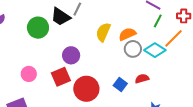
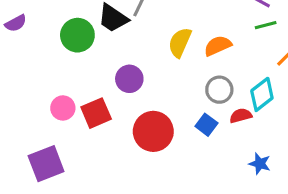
green line: (158, 21) -> (266, 25), turned 48
gray circle: (133, 49) -> (219, 90), moved
cyan diamond: (155, 50) -> (262, 94), moved, turned -70
red square: (61, 77) -> (96, 113), moved

